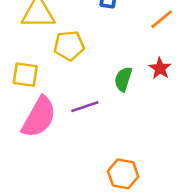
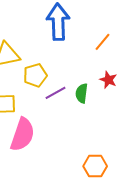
purple line: (85, 107) -> (56, 93), moved

